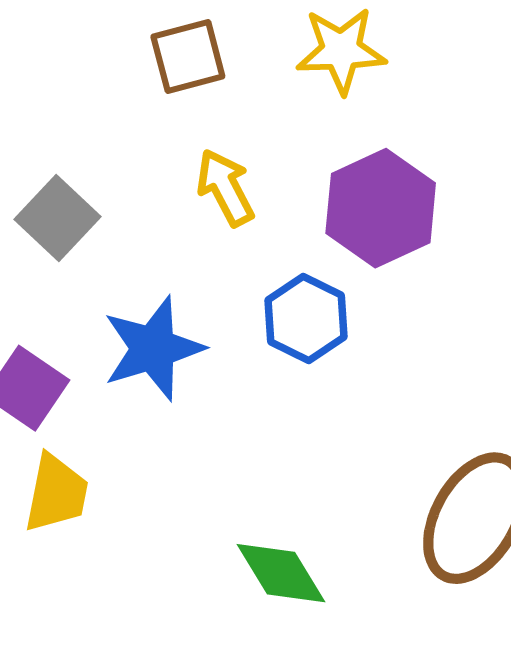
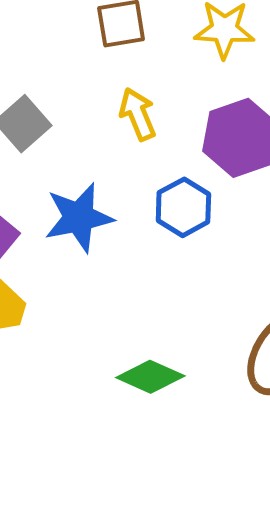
green diamond: (281, 573) -> (150, 377), turned -40

